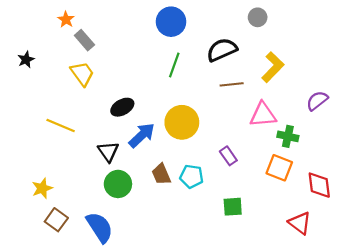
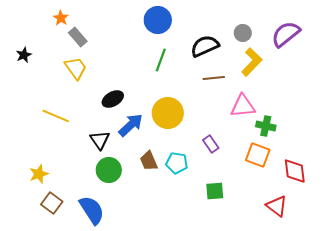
gray circle: (258, 17) -> (243, 33), moved
purple semicircle: (317, 101) -> (286, 34), moved, size x1.4

